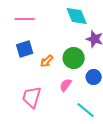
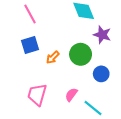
pink line: (25, 19) -> (30, 14), turned 60
pink semicircle: (66, 85) -> (71, 95), moved

